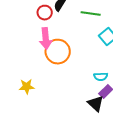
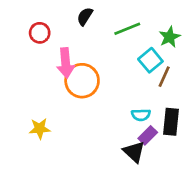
red circle: (45, 13) -> (40, 33), moved
green line: (91, 14) -> (127, 29), turned -30

